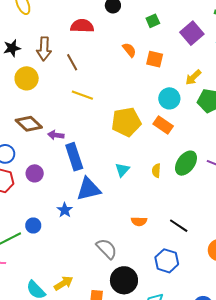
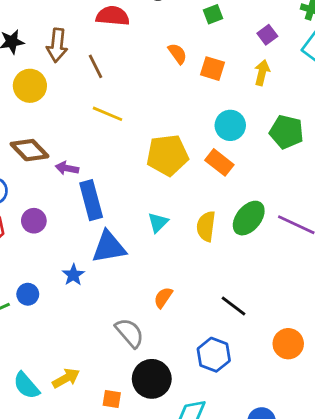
purple square: (192, 33) -> (267, 35), size x0.6
yellow arrow: (193, 77) -> (262, 73), moved, turned 144
yellow semicircle: (156, 171) -> (206, 226), size x1.5
orange semicircle: (139, 221) -> (163, 298), moved, turned 119

